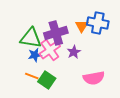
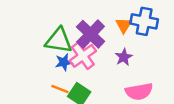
purple cross: (56, 33) -> (91, 34), turned -30
purple star: (74, 52) -> (124, 57), moved

